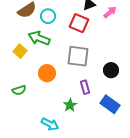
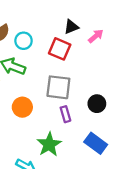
purple rectangle: (85, 87) -> (65, 114), moved
green star: (70, 105) -> (49, 144), size x1.5

